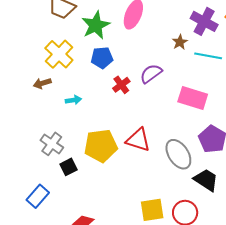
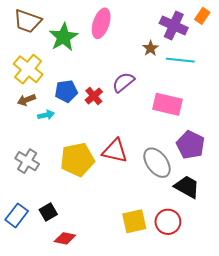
blue pentagon: (102, 58) -> (66, 91), moved
brown arrow: (42, 83) -> (26, 100), moved
black square: (69, 167) -> (48, 212), moved

